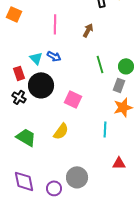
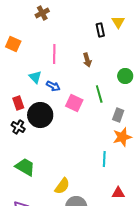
brown arrow: (88, 30) -> (87, 60), turned 136
cyan triangle: (36, 58) -> (35, 77), moved
green circle: (126, 66) -> (125, 76), moved
pink square: (73, 99) -> (74, 103), moved
yellow semicircle: (61, 131) -> (62, 186), moved

